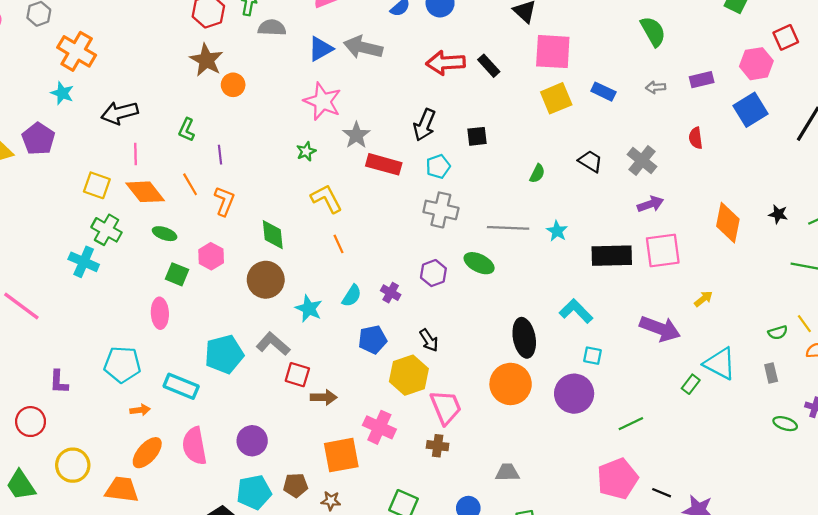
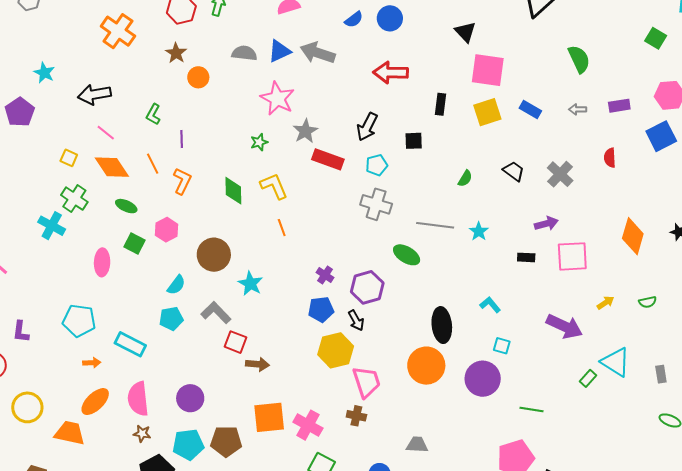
gray semicircle: (272, 28) -> (244, 53), moved
orange cross: (77, 51) -> (118, 31), moved
brown star: (206, 60) -> (176, 53), size x0.7
black rectangle: (489, 66) -> (441, 104), moved, turned 45
pink line: (135, 154) -> (106, 133), turned -54
yellow square: (97, 185) -> (69, 158), size x0.7
purple arrow: (650, 204) -> (546, 224), moved
green diamond: (273, 235) -> (233, 191), moved
black rectangle: (612, 256) -> (526, 257), size x0.5
purple hexagon: (433, 273) -> (367, 287), moved, size x1.4
cyan semicircle: (352, 296) -> (176, 285), moved
cyan L-shape: (576, 311) -> (490, 305), size x0.7
pink ellipse: (160, 313) -> (102, 262), moved
green semicircle: (778, 333) -> (648, 302), moved
blue pentagon: (373, 340) -> (321, 309), moved
cyan pentagon: (224, 354) -> (171, 319), size x0.7
green line: (631, 424) -> (532, 410), turned 30
pink cross: (379, 427) -> (308, 425), moved
brown pentagon: (296, 485) -> (226, 441), size x1.4
brown star: (331, 501) -> (142, 434), moved

